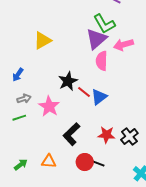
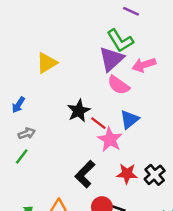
pink semicircle: (102, 61) -> (118, 85), turned -54
blue triangle: (99, 97) -> (129, 119), moved
pink star: (49, 106) -> (110, 139), moved
green line: (19, 118) -> (22, 156), turned -32

